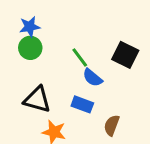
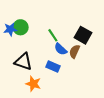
blue star: (30, 27) -> (10, 29), moved
brown semicircle: (112, 125) -> (74, 51), moved

